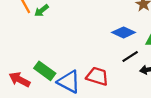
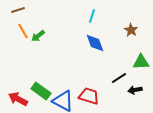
blue diamond: (124, 32) -> (95, 43), moved, turned 45

